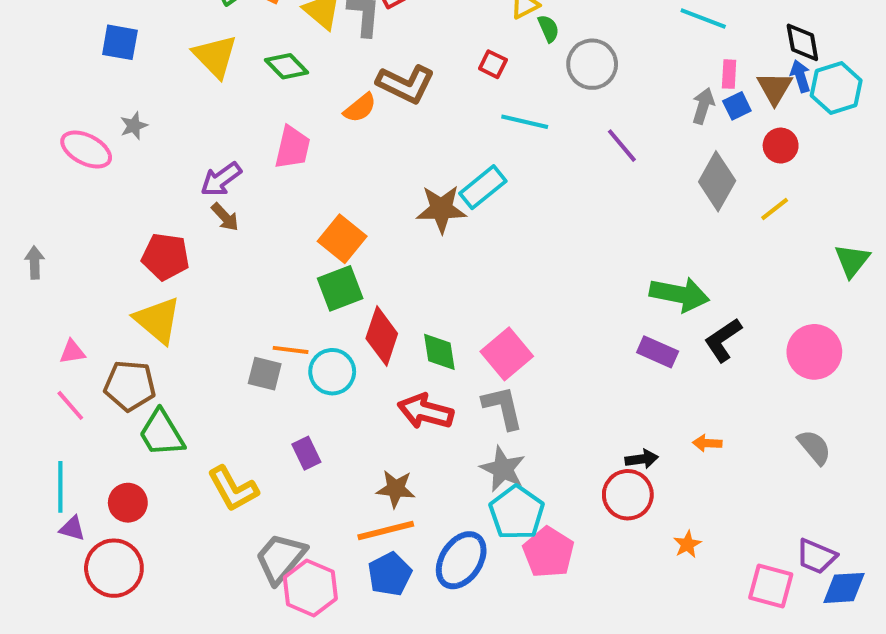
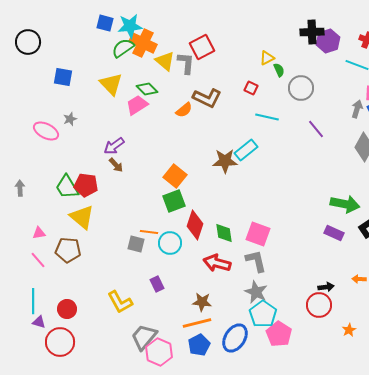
pink trapezoid: (293, 148) -> (137, 105), moved, turned -135
pink square: (507, 354) -> (258, 234), turned -30
green trapezoid: (162, 433) -> (67, 187), moved

